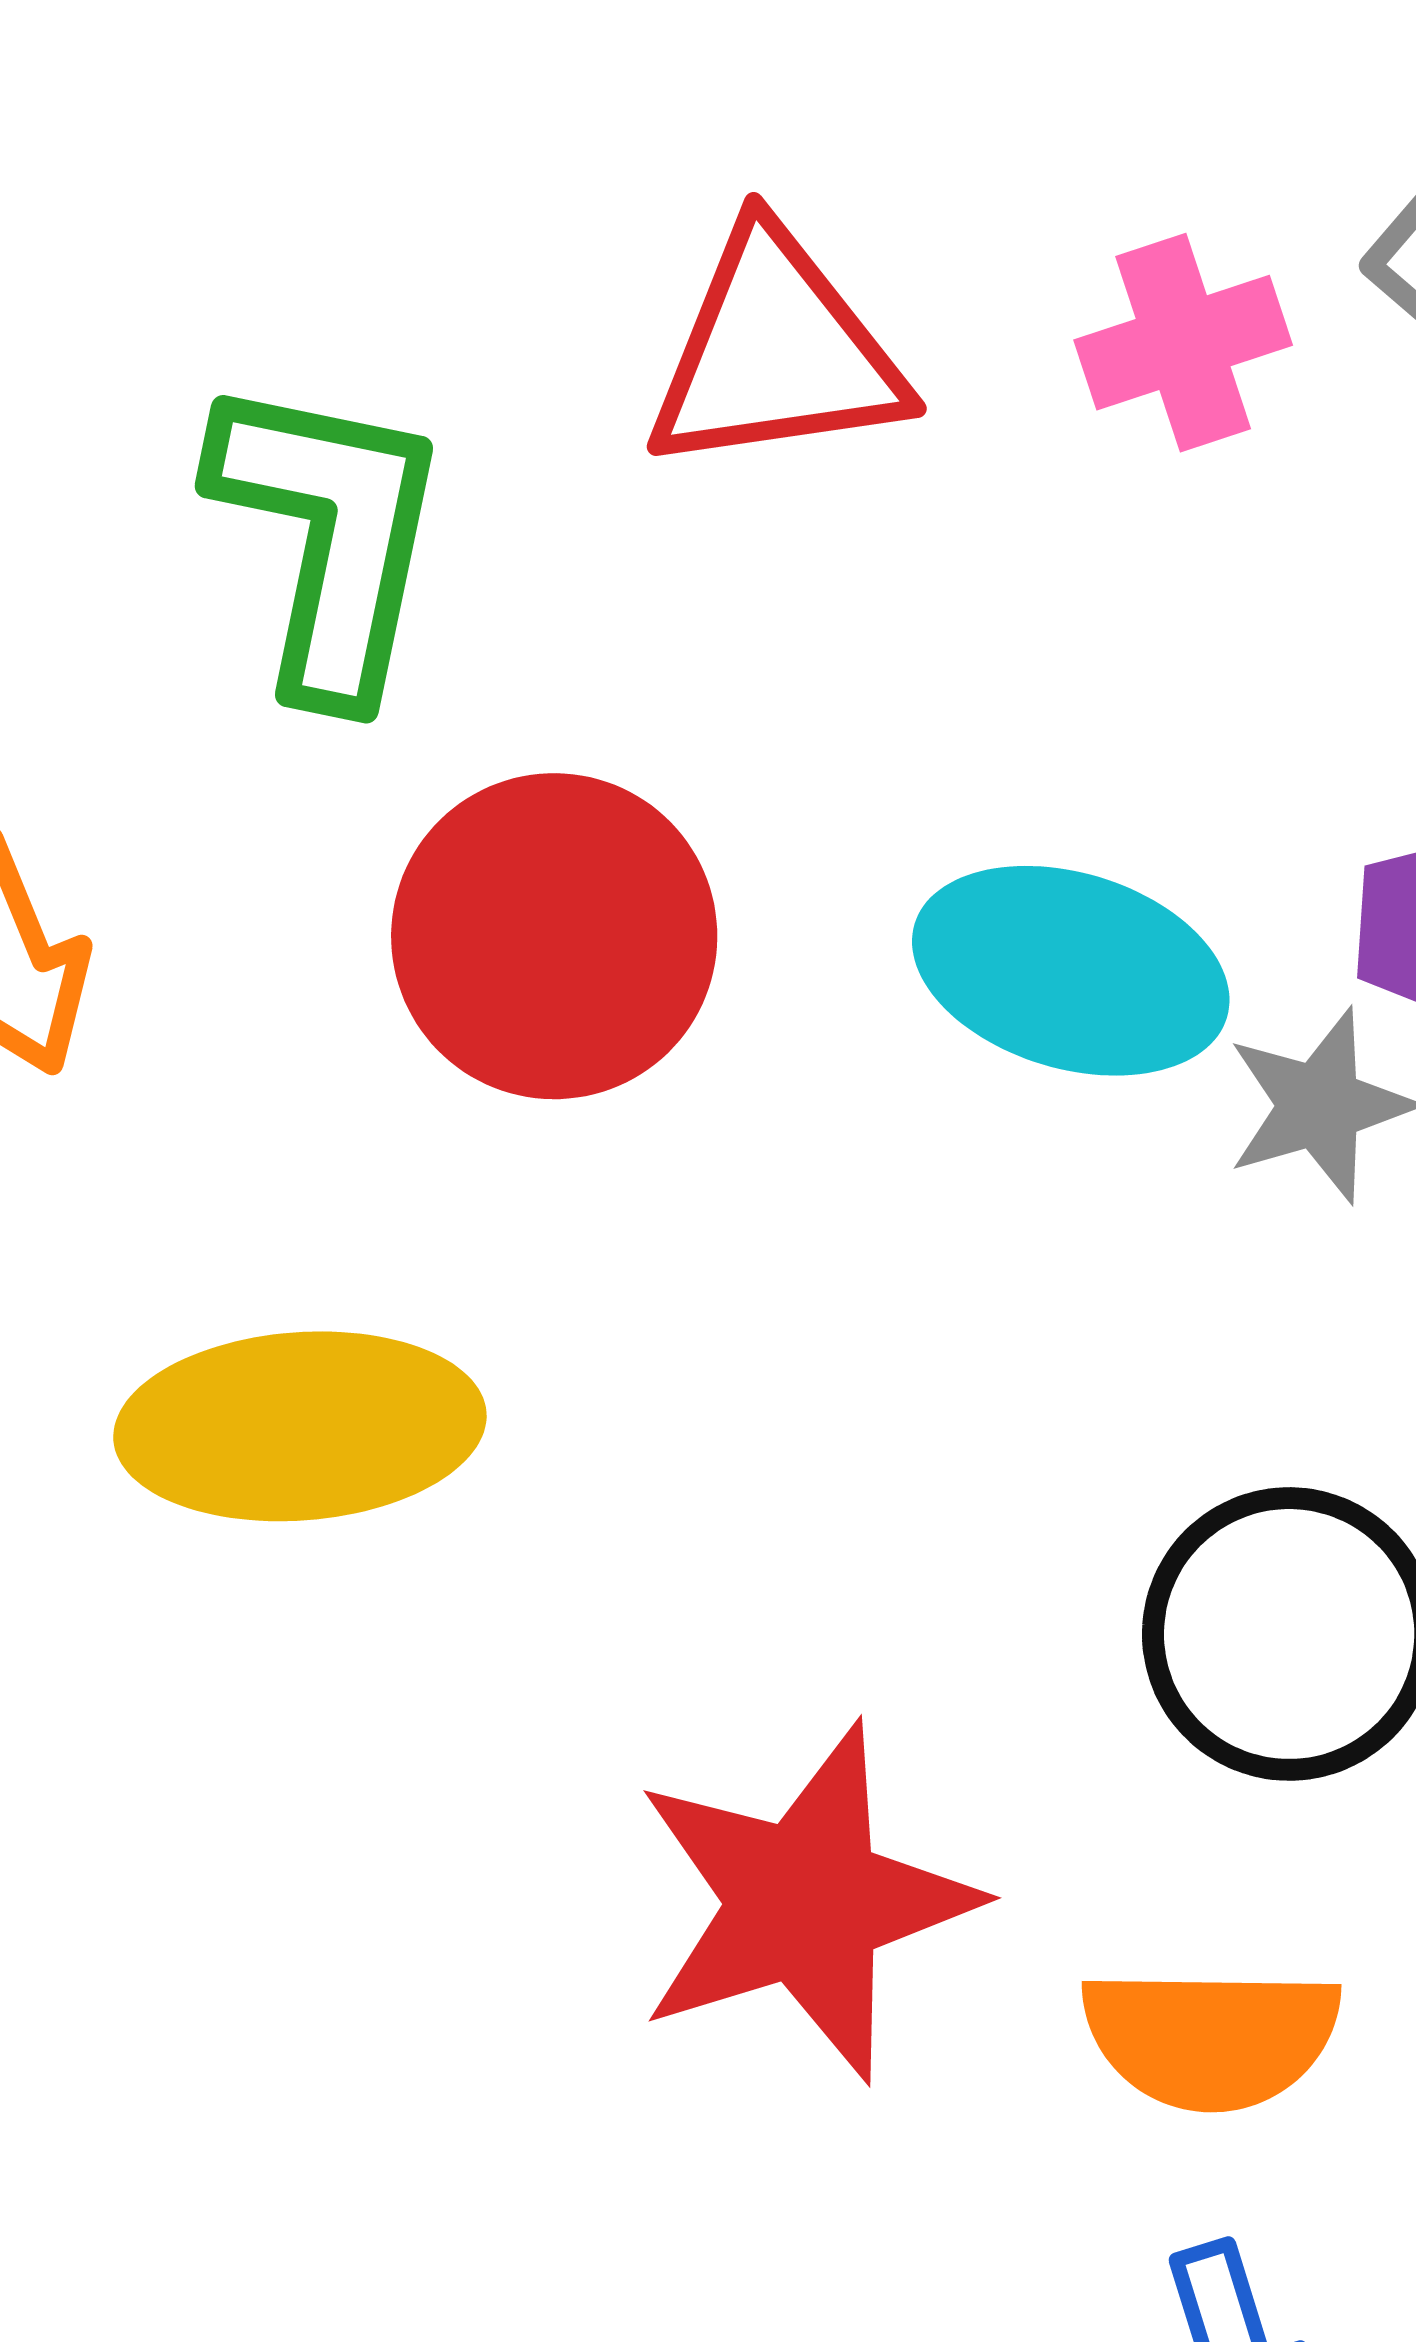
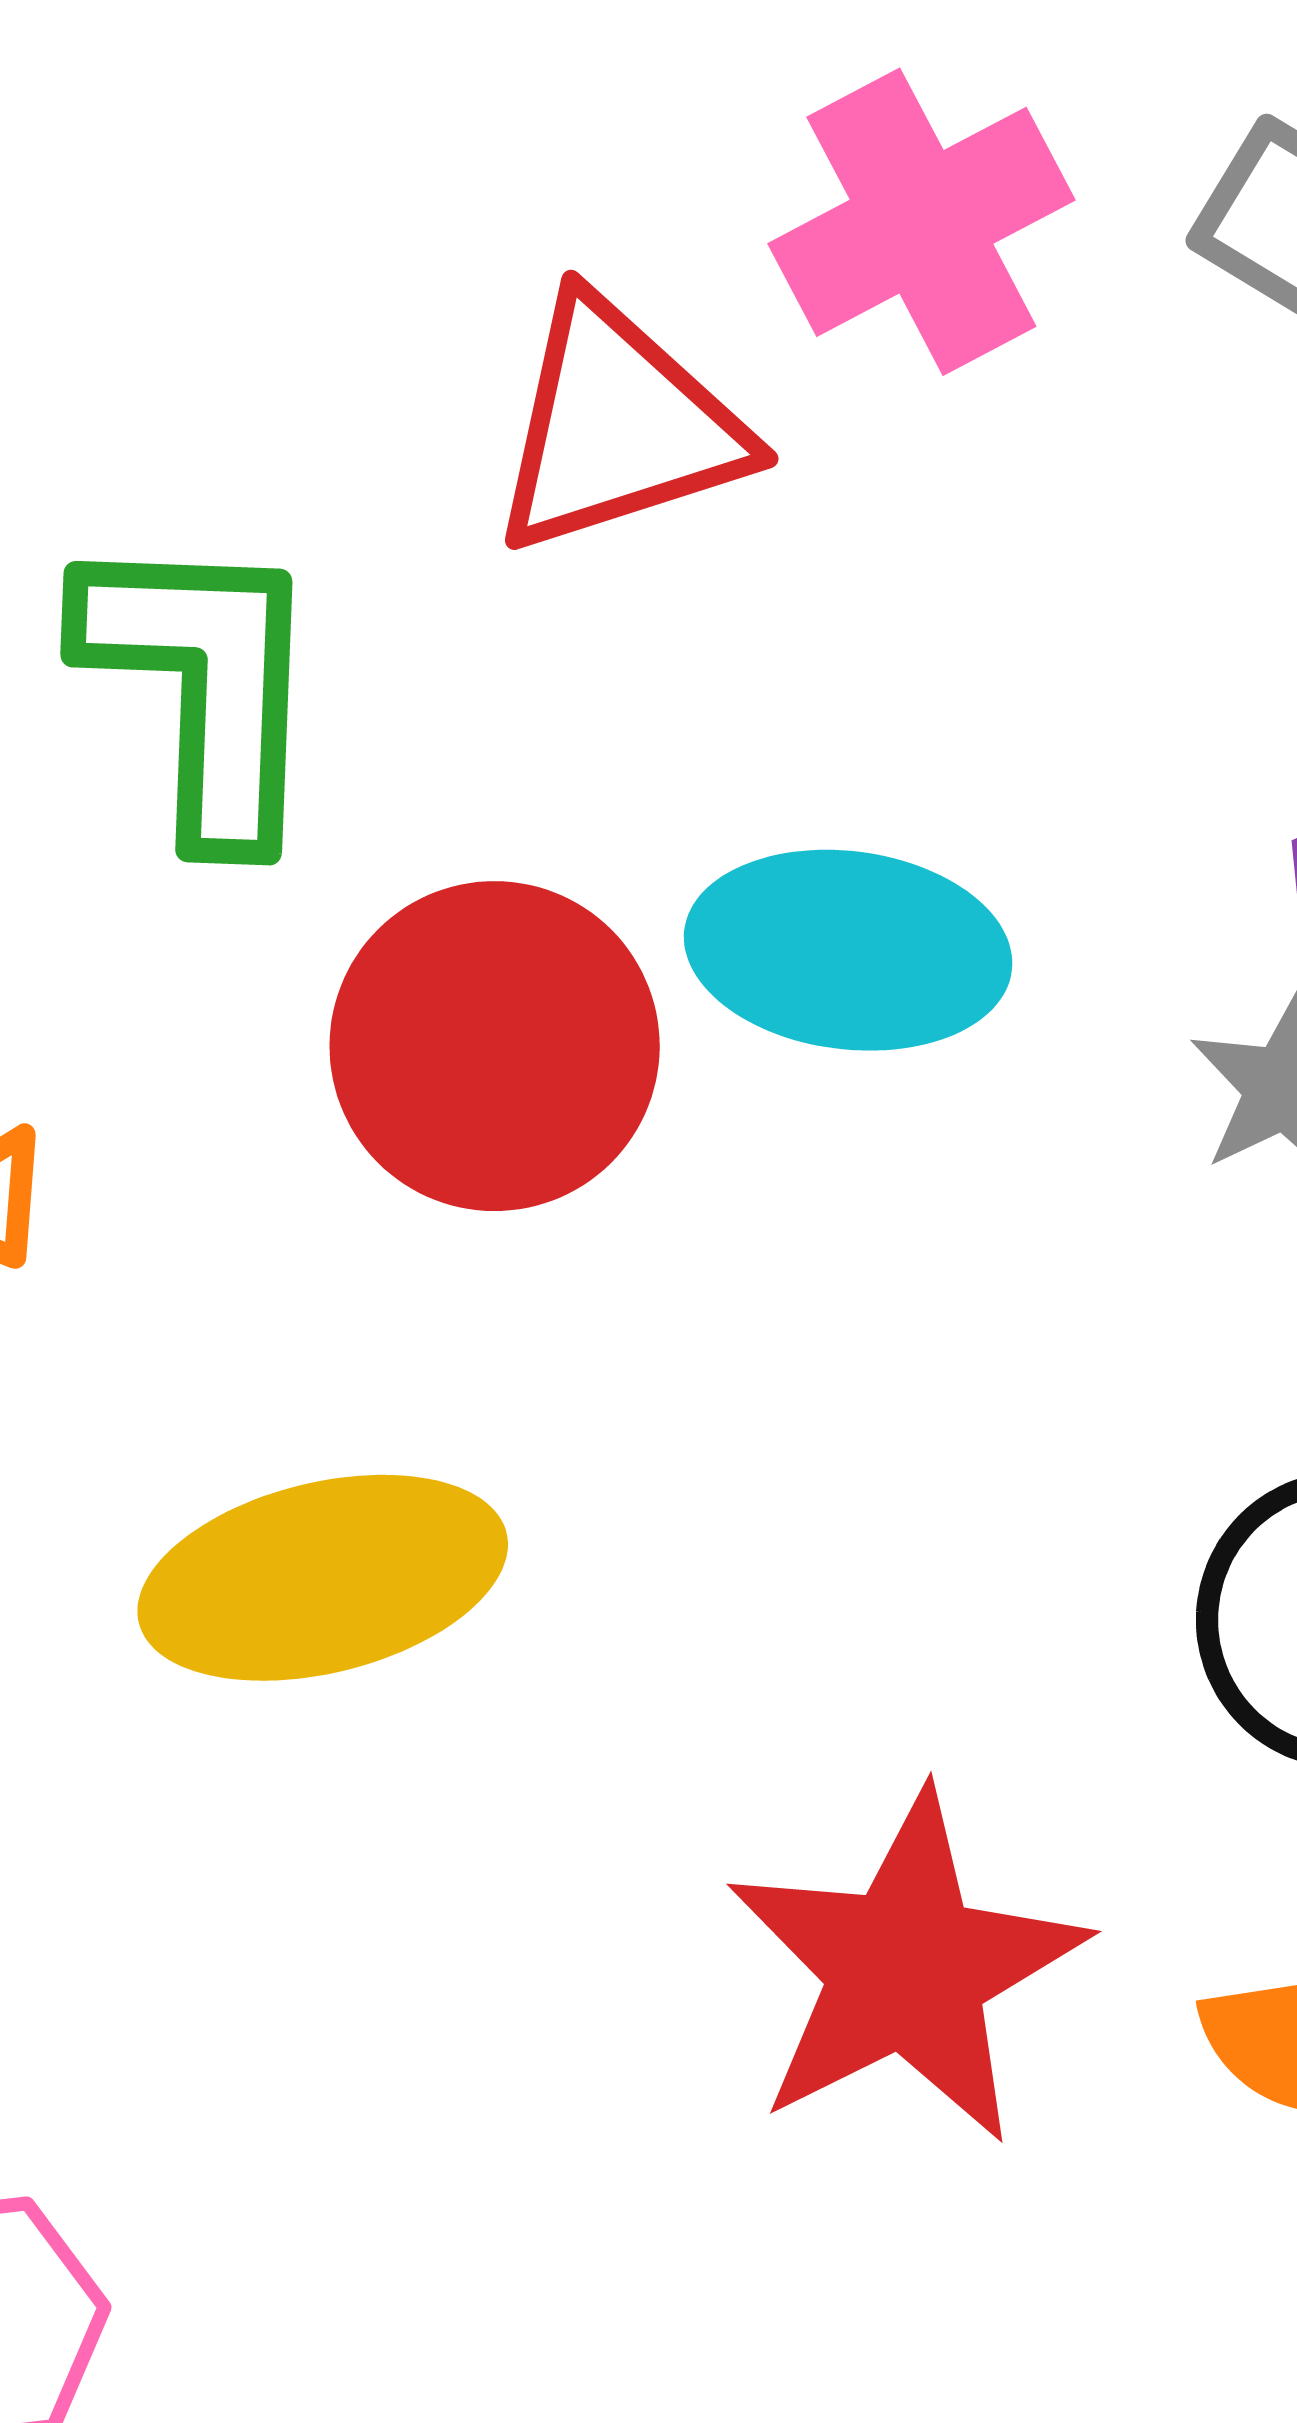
pink cross: (1183, 343) -> (921, 222), moved, size x1.4
cyan ellipse: (1071, 971) -> (848, 950), moved

